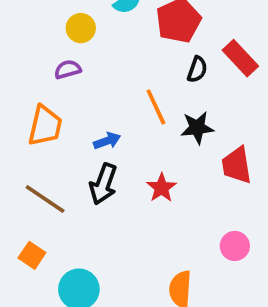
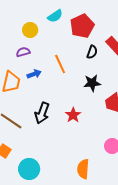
orange line: (156, 107) -> (60, 64), moved
blue arrow: (107, 141) -> (34, 74), moved

